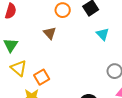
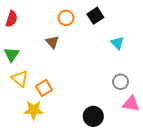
cyan triangle: (103, 34) -> (117, 43), moved

